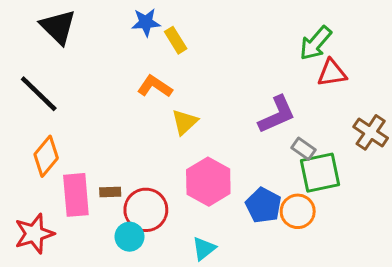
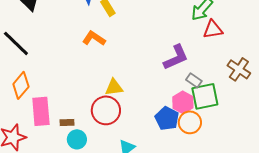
yellow triangle: (185, 122) -> (114, 87), moved, turned 36
pink hexagon: (208, 182) -> (183, 102), moved, size x0.7
brown rectangle: (110, 192) -> (67, 122), moved
red circle: (146, 210) -> (106, 110), moved

